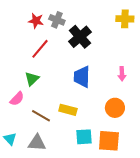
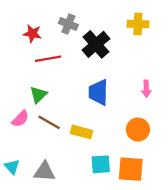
yellow cross: (125, 19) -> (138, 24), moved
red star: (36, 21) -> (32, 34), moved
red line: (40, 49) -> (48, 59), turned 40
brown line: (41, 116) -> (49, 122), moved

